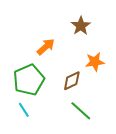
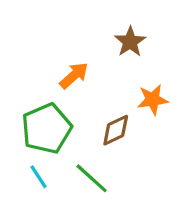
green line: (81, 111) -> (92, 178), moved

